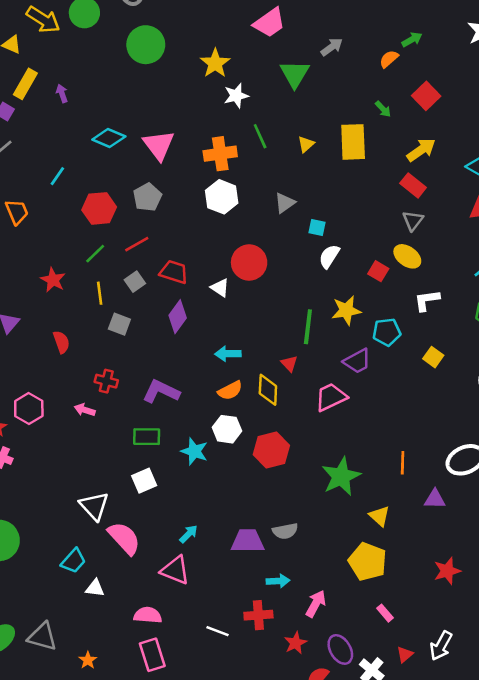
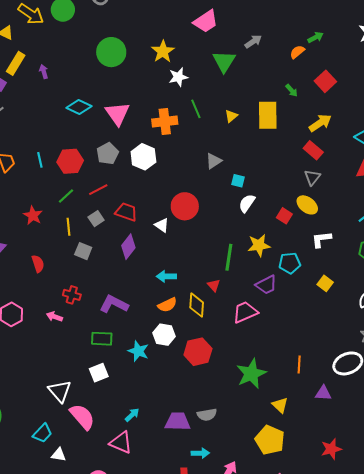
green circle: (146, 45) -> (111, 52), moved
cyan line: (57, 176) -> (40, 160), moved, turned -49
white hexagon: (222, 197) -> (143, 157), moved

